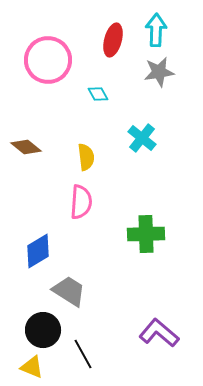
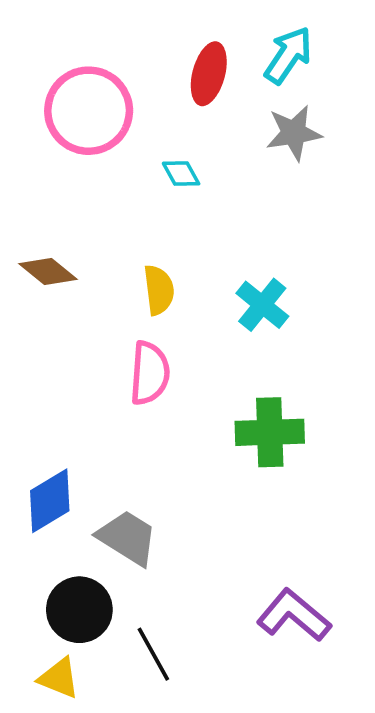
cyan arrow: (156, 30) -> (288, 55), turned 32
cyan cross: (142, 138) -> (262, 305), moved
blue diamond: (38, 251) -> (50, 501), moved

